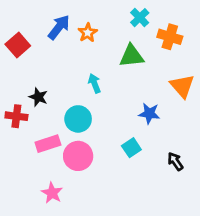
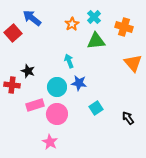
cyan cross: (140, 18) -> (94, 17), moved
blue arrow: (59, 27) -> (32, 18), moved, turned -90
orange star: (88, 33) -> (72, 24), moved
blue star: (149, 113) -> (79, 83), moved
pink star: (52, 193) -> (50, 142), moved

